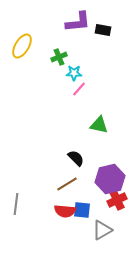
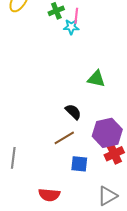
pink line: (79, 89) -> (76, 16), moved, turned -35
red semicircle: (65, 211) -> (49, 195), moved
gray triangle: (102, 230) -> (107, 196), moved

